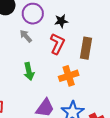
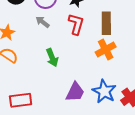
orange cross: (69, 76) -> (106, 49), moved

